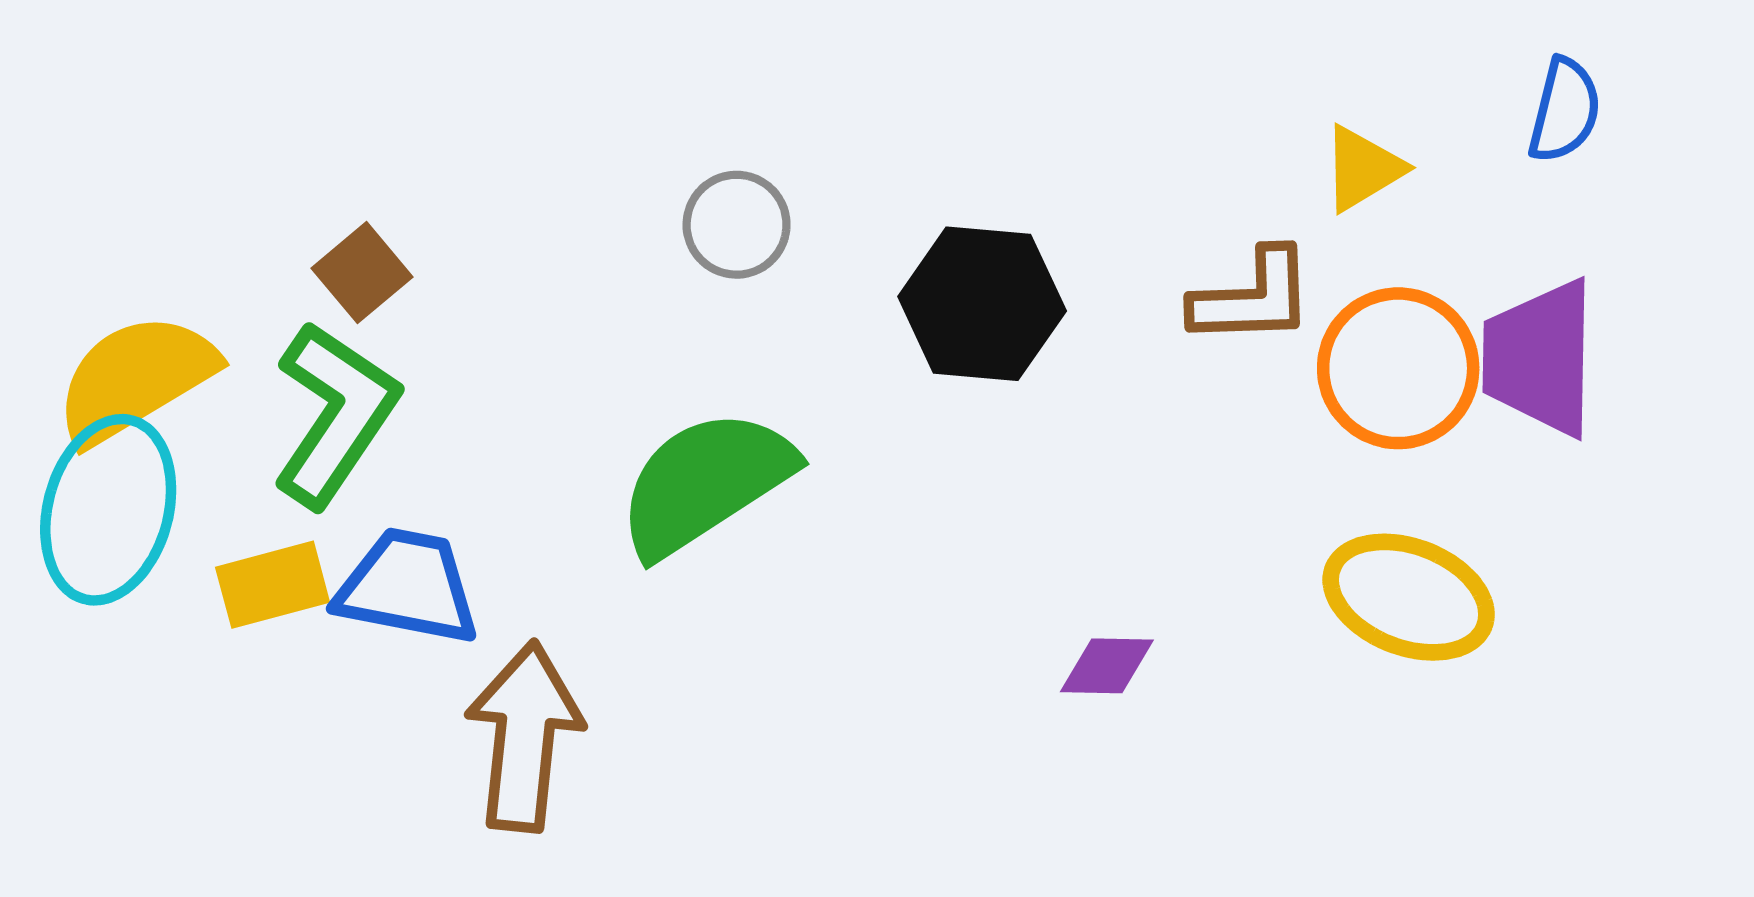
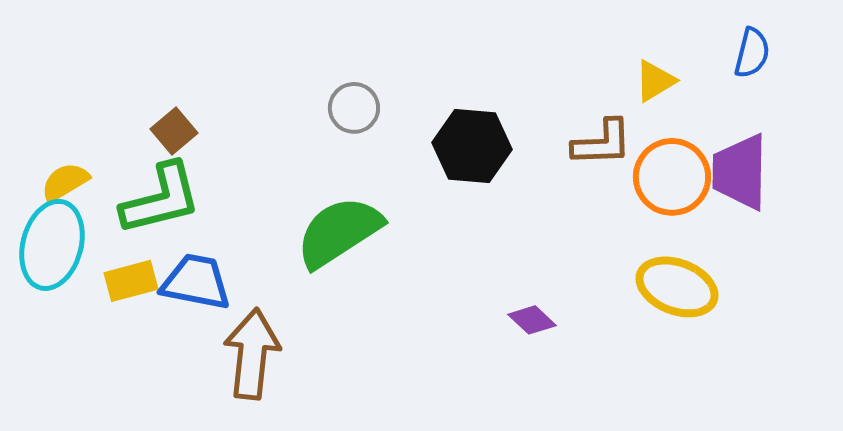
yellow semicircle: (135, 379) -> (65, 182), size x0.6
green L-shape: (335, 414) -> (161, 199), turned 42
purple diamond: (1107, 666) -> (532, 320), turned 42

